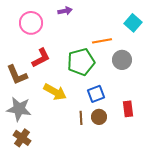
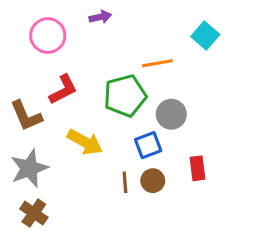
gray circle: (122, 60) -> (171, 114), moved
gray star: (19, 109) -> (29, 168), turned -30

